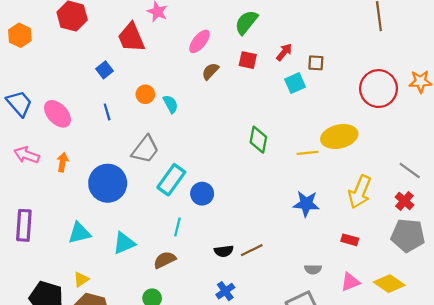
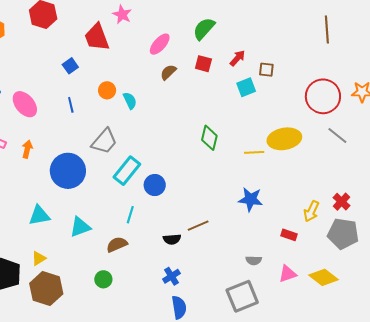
gray line: (410, 171) -> (337, 136), moved
yellow arrow: (360, 192) -> (311, 211), moved, size x0.7
brown line: (252, 250) -> (198, 226), moved

